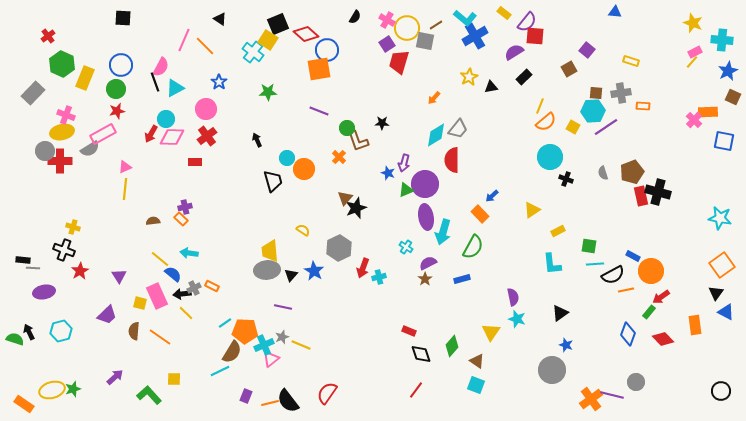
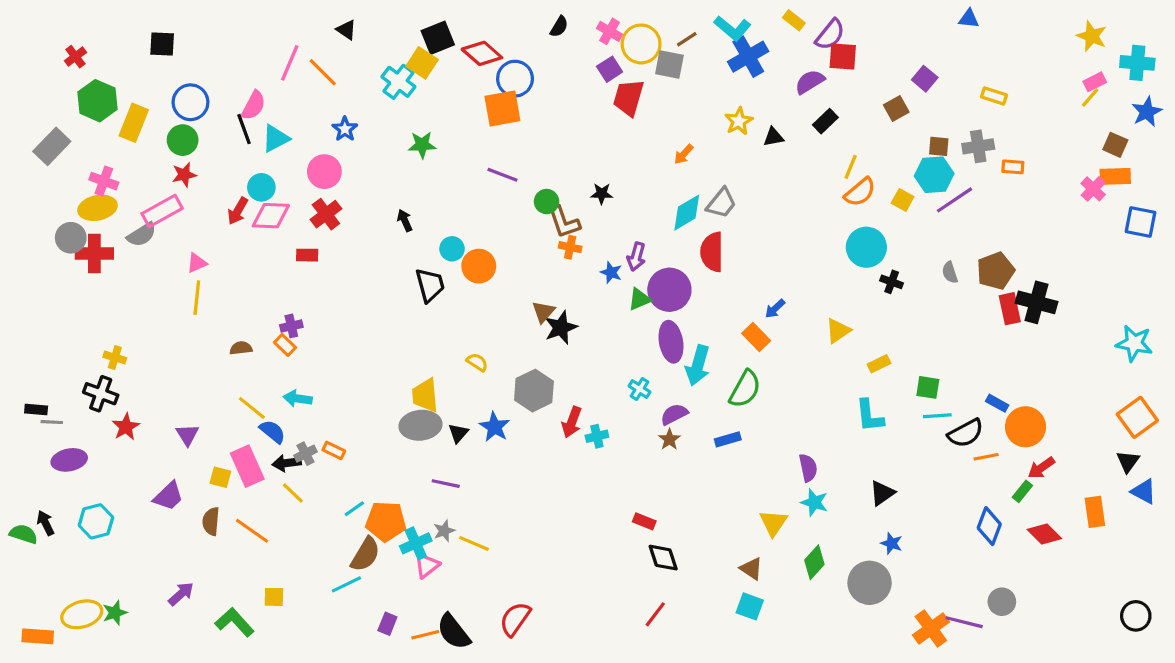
black square: (123, 18) -> (162, 44), moved
brown square: (733, 97) -> (1115, 145), moved
orange cross: (339, 157) -> (570, 247), moved, turned -32
green diamond: (452, 346) -> (814, 562), moved
orange rectangle: (24, 404) -> (38, 636), turned -30

